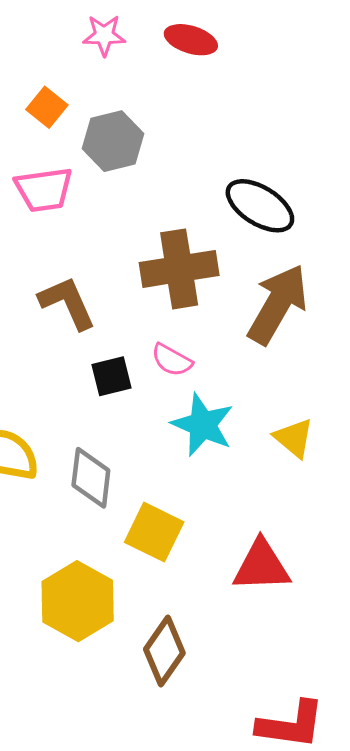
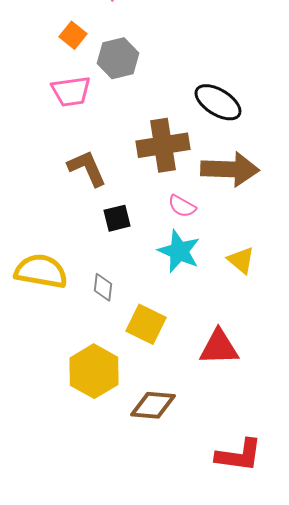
brown arrow: (278, 304) -> (230, 169), turned 62
pink semicircle: (172, 360) -> (182, 206), moved
gray diamond: (91, 478) -> (103, 287), size x0.7
brown diamond: (164, 651) -> (153, 405), turned 60

